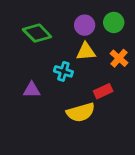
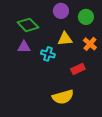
purple circle: (85, 25) -> (61, 11), moved
purple triangle: (32, 90) -> (24, 47), moved
yellow semicircle: (81, 112) -> (63, 97), moved

